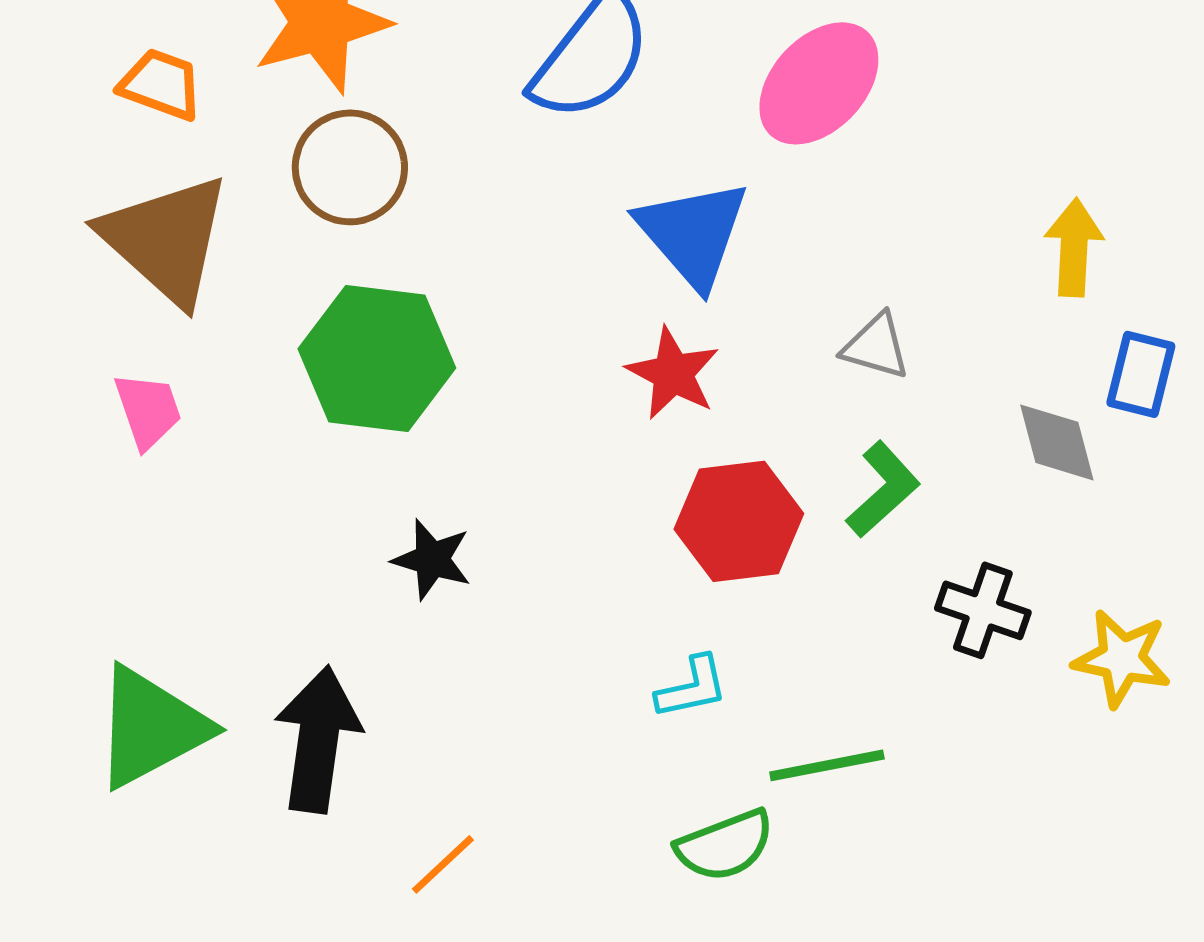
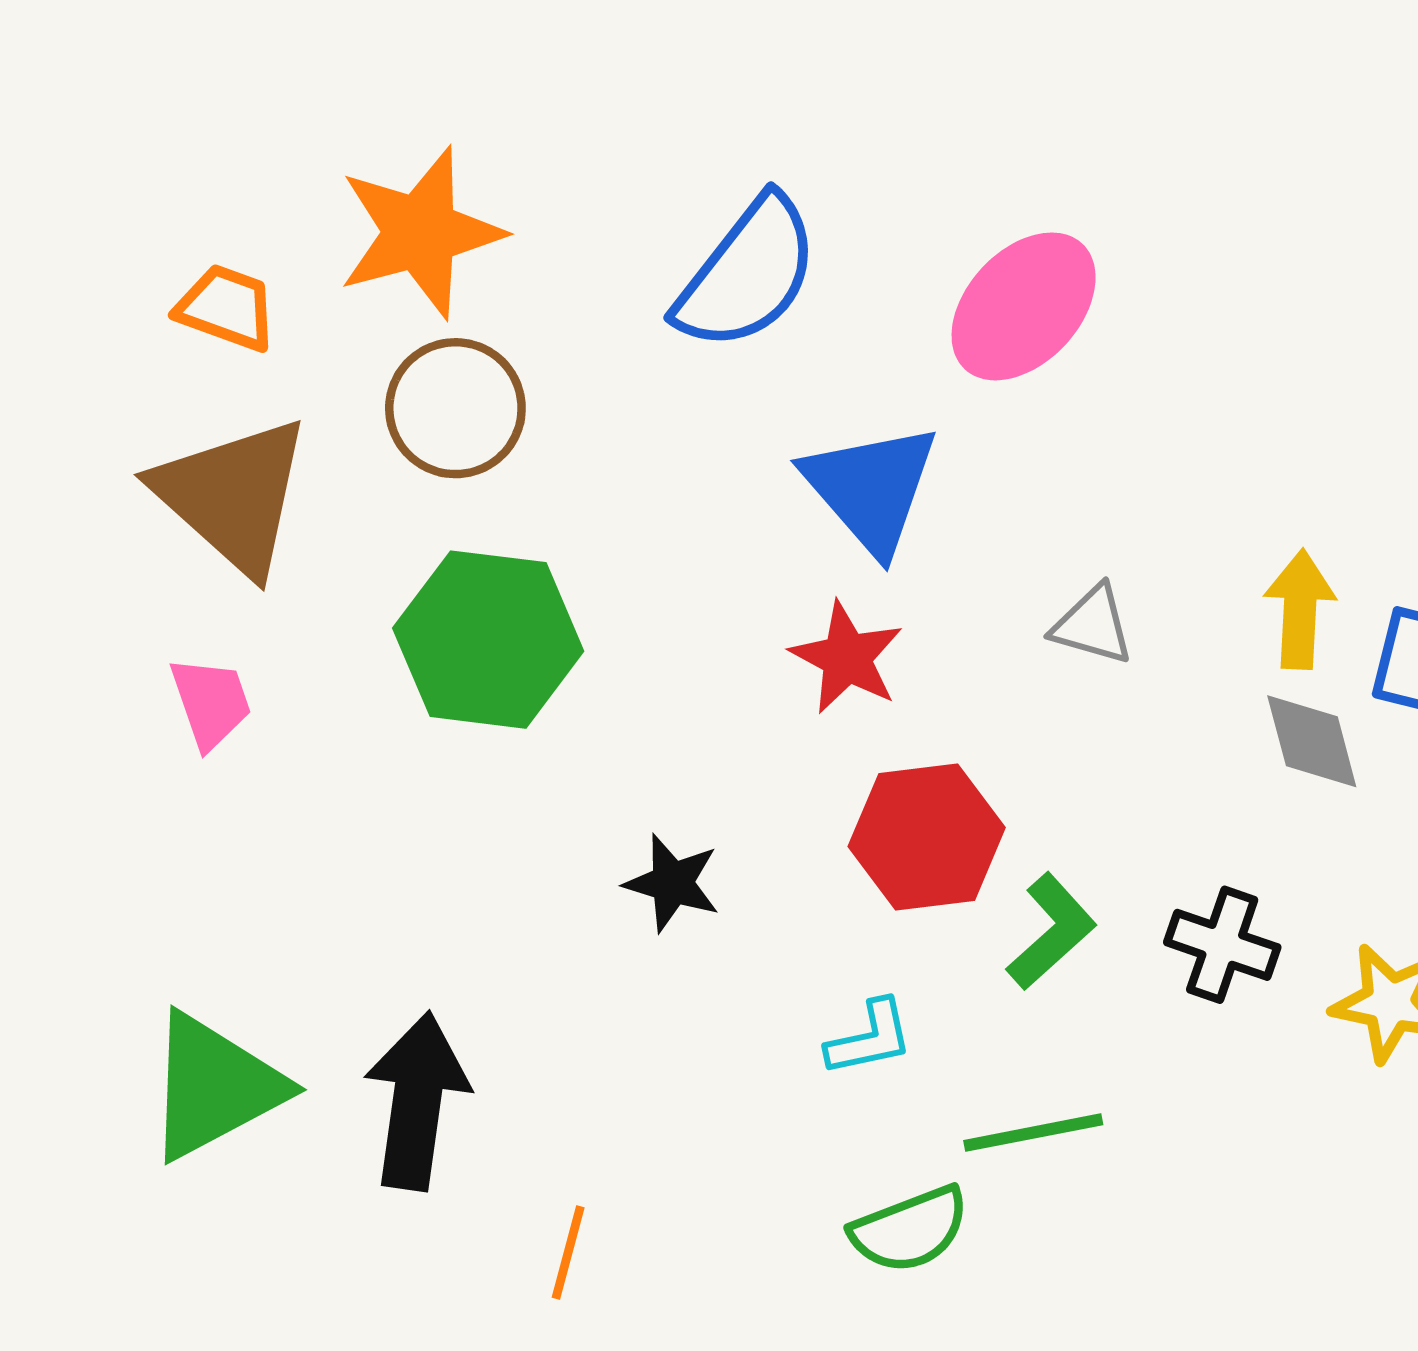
yellow arrow: (1074, 247) -> (1300, 609), moved
green L-shape: (883, 489) -> (1051, 931), moved
black star: (432, 559) -> (672, 883), moved
orange line: (443, 864) -> (568, 1252), turned -32

